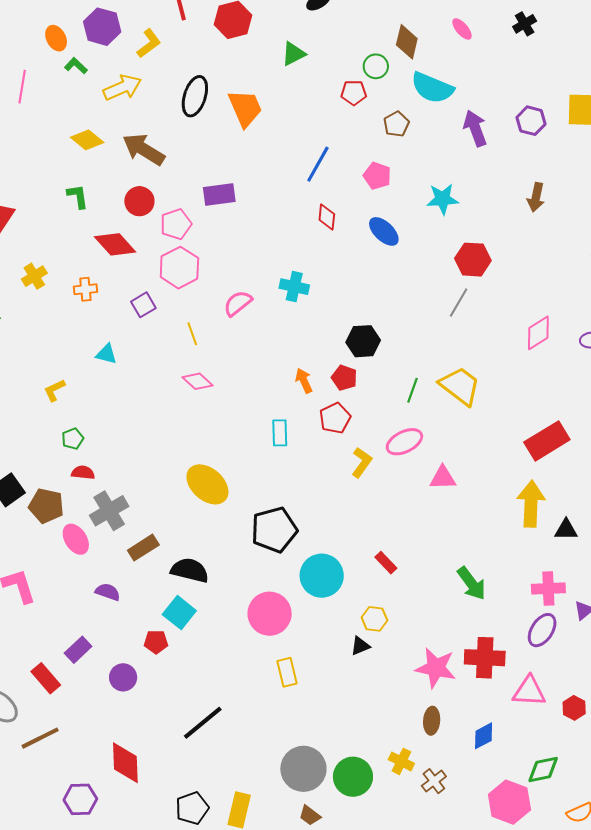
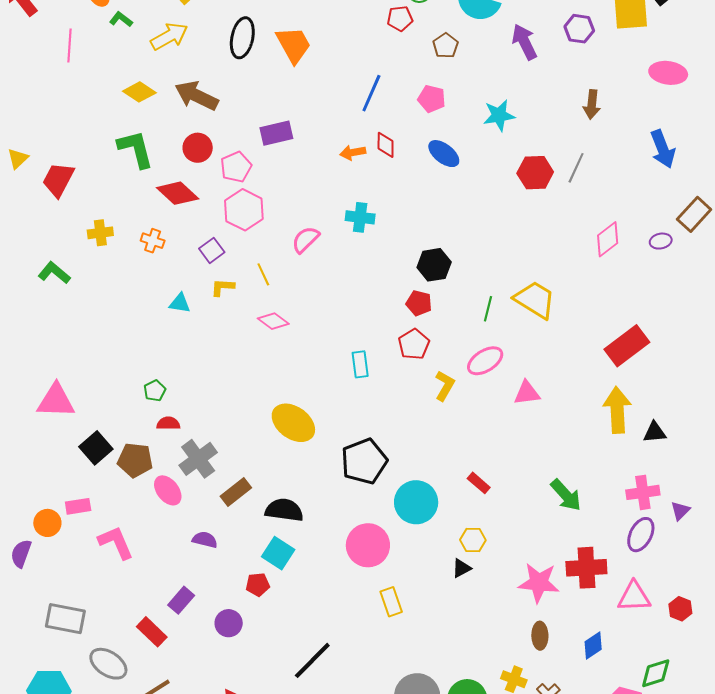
green L-shape: (78, 196) -> (136, 149), size x1.6
yellow cross: (34, 276) -> (100, 233), turned 30
orange cross: (85, 289) -> (153, 241), turned 30
gray line: (459, 303) -> (576, 168), moved
orange arrow: (304, 381) -> (353, 152), moved, turned -70
yellow L-shape: (54, 390) -> (223, 287), moved, turned 35

